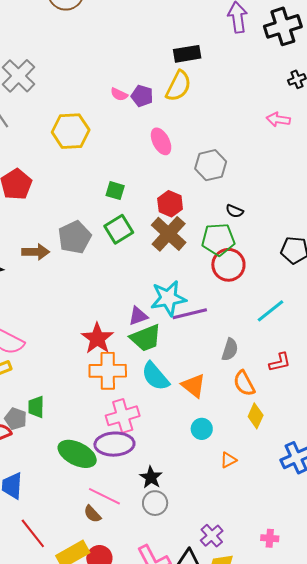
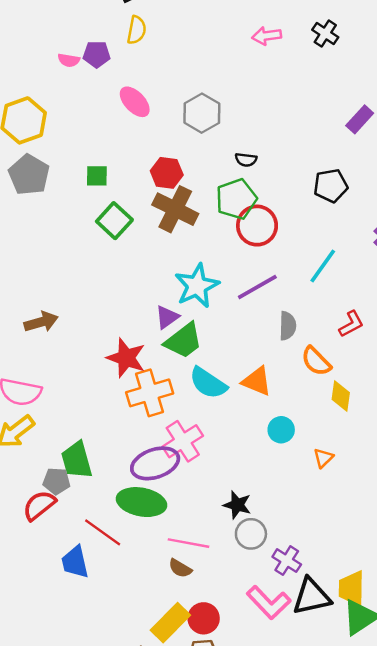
yellow semicircle: (178, 86) -> (136, 30), size x0.7
gray pentagon: (75, 237) -> (29, 175), moved
brown arrow: (36, 252) -> (41, 322), moved
purple line: (190, 314) -> (257, 287), moved
green trapezoid: (36, 407) -> (77, 460), size x1.4
purple ellipse: (114, 444) -> (155, 463), moved
red line: (33, 533) -> (103, 532), moved
purple cross: (212, 536) -> (287, 561), moved

